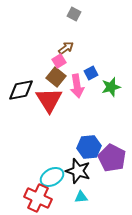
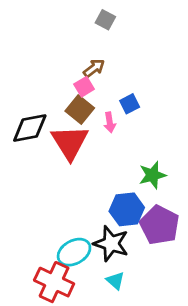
pink arrow: (77, 86) -> (110, 122), size x0.6
green star: (111, 87) -> (152, 175), moved
cyan triangle: (81, 197) -> (115, 281), turned 48

